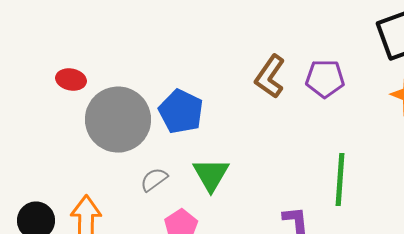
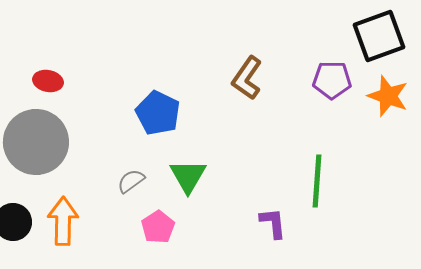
purple pentagon: (325, 79) -> (332, 80), moved
gray circle: (118, 120) -> (36, 142), moved

